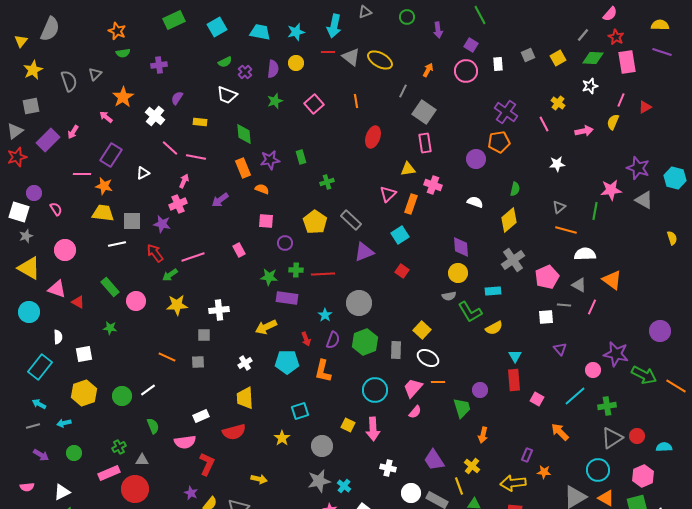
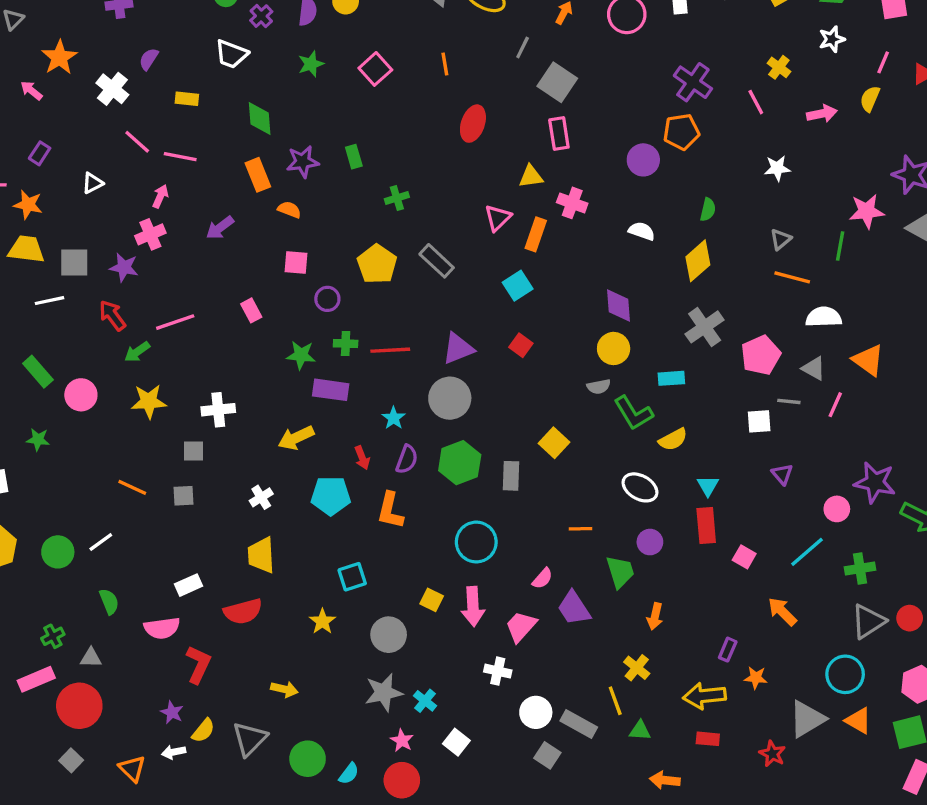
purple rectangle: (111, 155) -> (40, 153), size x0.6
purple triangle: (364, 252) -> (458, 348), moved
white ellipse: (428, 358) -> (640, 487), moved
pink trapezoid: (413, 388) -> (521, 626), moved
purple trapezoid: (434, 460) -> (574, 608), moved

